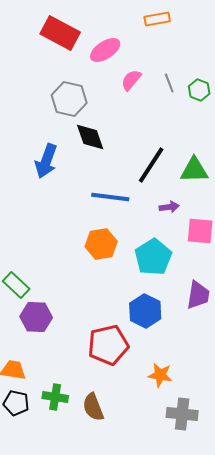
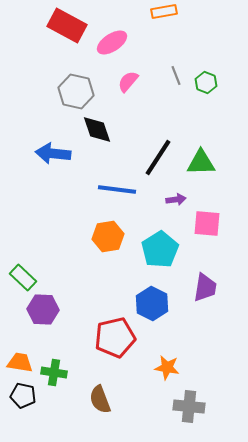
pink semicircle: (131, 80) -> (128, 82), moved
blue arrow: (46, 161) -> (53, 154), turned 76
green cross: (55, 397) -> (54, 372), moved

